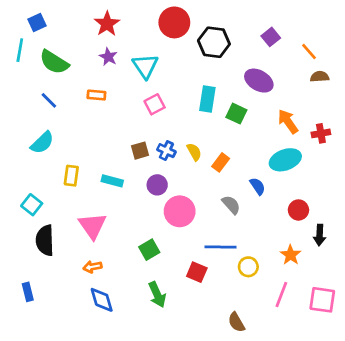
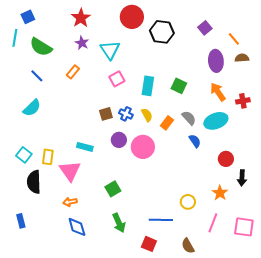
purple ellipse: (259, 81) -> (216, 61), moved, turned 55
orange rectangle: (96, 95) -> (73, 72), turned -56
cyan rectangle: (207, 99) -> (148, 86), moved
yellow rectangle: (71, 176) -> (48, 157), moved
cyan rectangle: (112, 181) -> (85, 147), moved
gray semicircle: (231, 205) -> (189, 118), moved
pink circle: (180, 211) -> (143, 147), moved
blue line: (221, 247) -> (161, 220), moved
red square: (197, 272) -> (149, 244), moved
brown semicircle: (236, 322) -> (188, 246), moved

